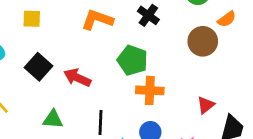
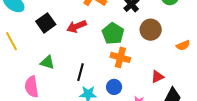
orange semicircle: (227, 19) -> (183, 45), moved
brown circle: (203, 41) -> (151, 30), moved
red arrow: (77, 78) -> (77, 26), moved, turned -60

